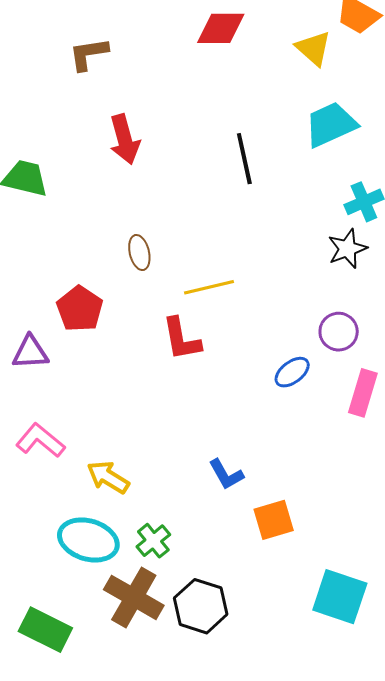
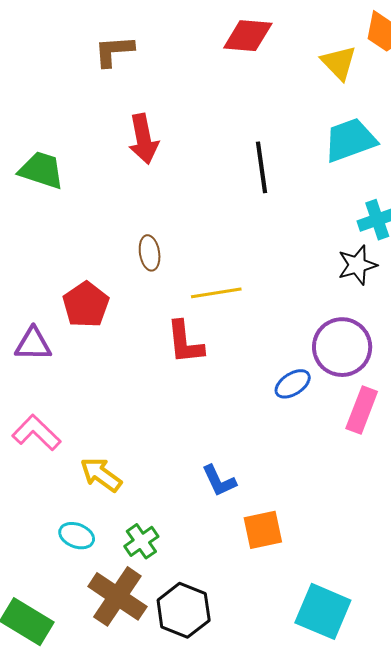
purple circle: (339, 332) -> (342, 347), size x1.5
cyan ellipse: (88, 540) -> (77, 536), size x0.6

